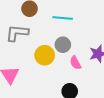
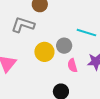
cyan line: (63, 18) -> (86, 33), moved

